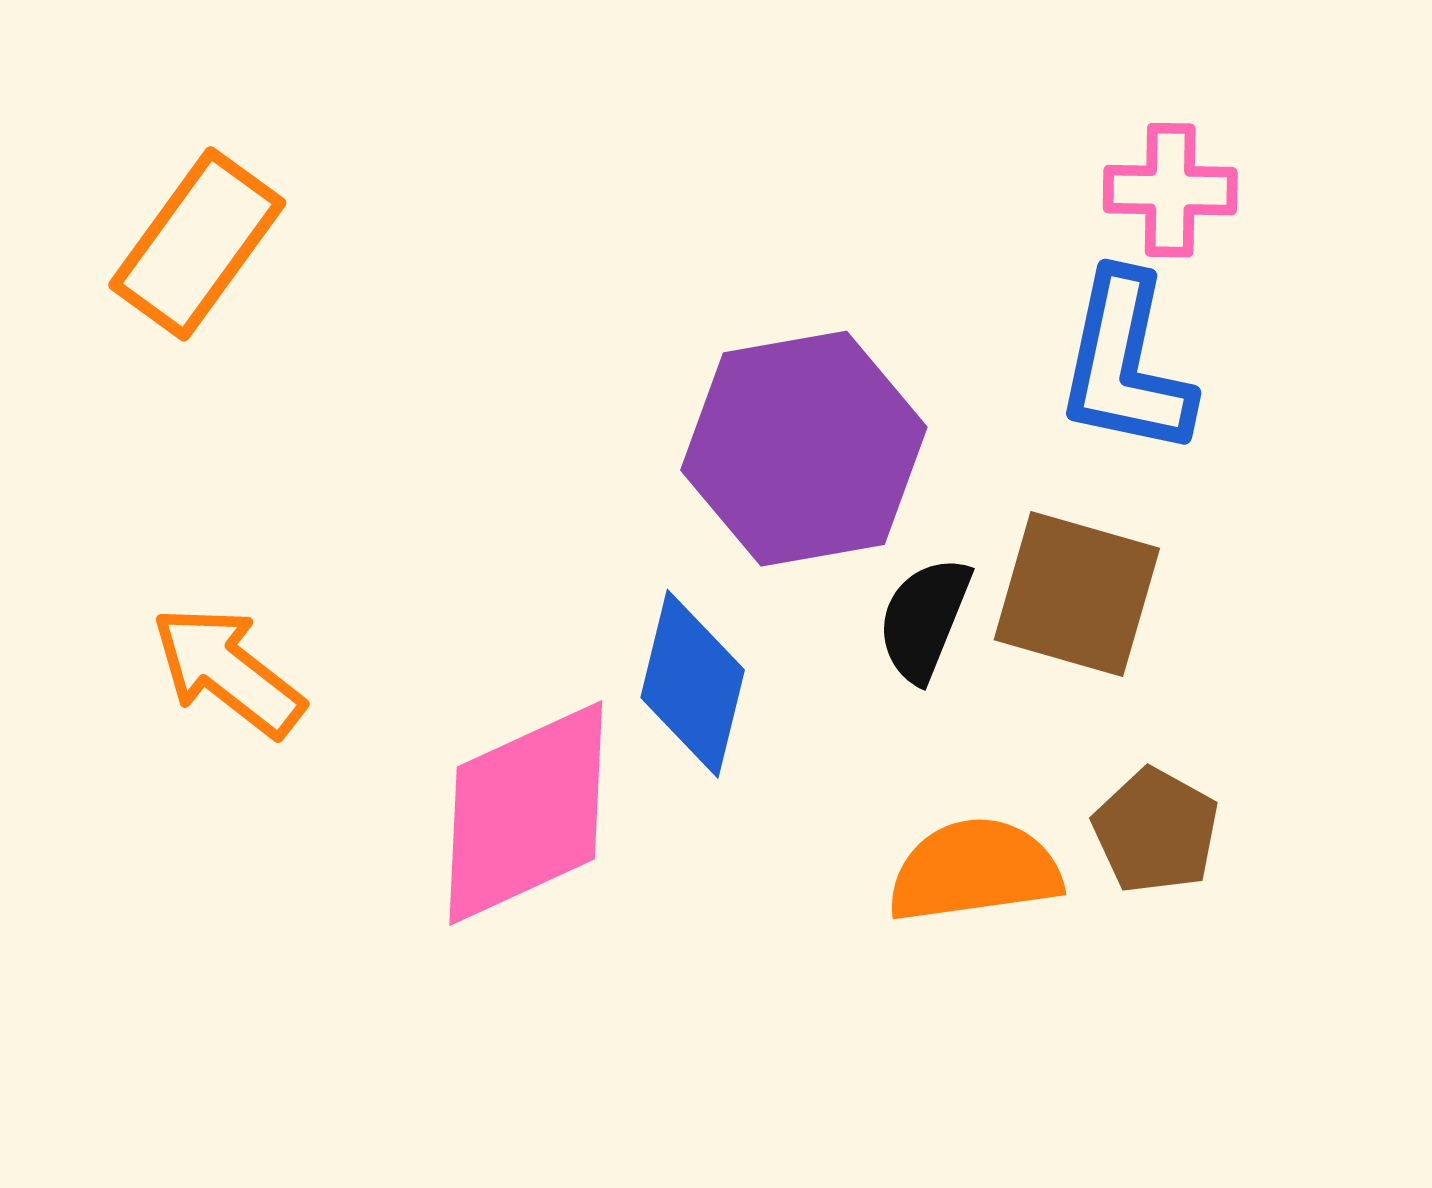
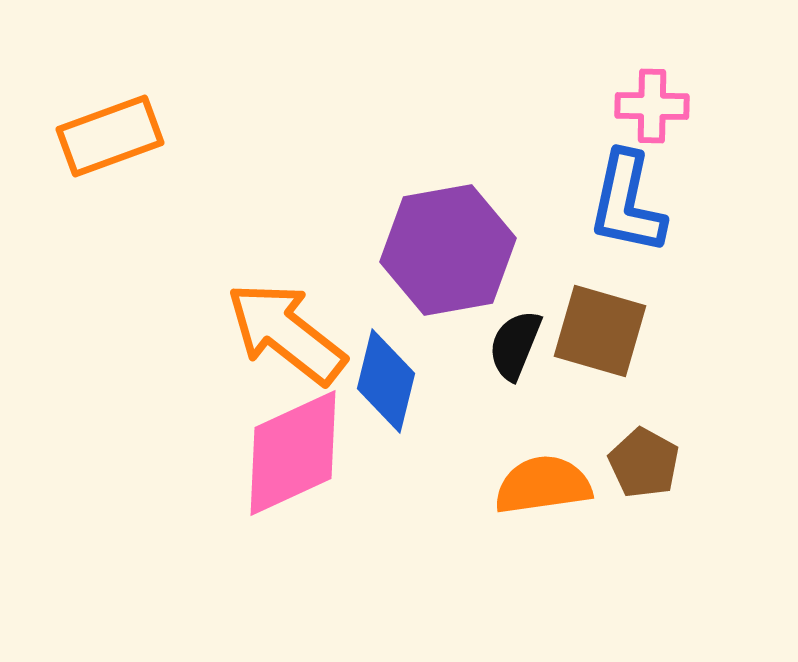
orange rectangle: (197, 244) -> (110, 136), turned 34
orange arrow: (228, 671) -> (286, 333), moved, size x1.4

